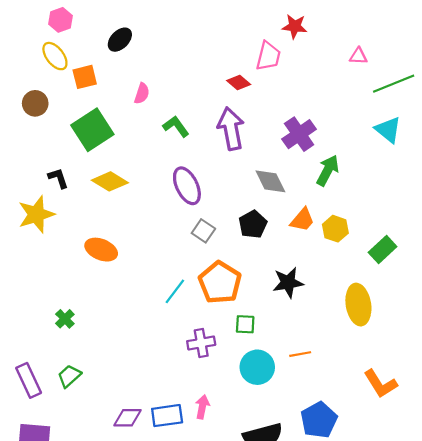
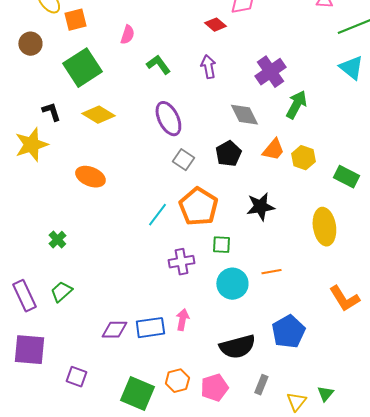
purple arrow: (231, 129) -> (208, 67), size x0.6
green rectangle: (383, 250) -> (346, 177), turned 70

